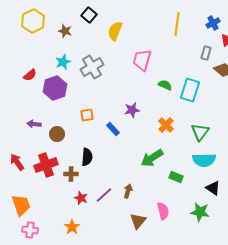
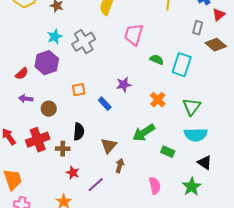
red semicircle: (30, 75) -> (22, 74), moved
purple line: (104, 195) -> (96, 185), moved
green star: (200, 212) -> (192, 187), turned 30
brown triangle: (138, 221) -> (109, 146), moved

